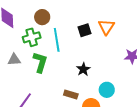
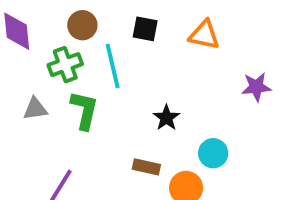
orange triangle: (106, 27) -> (204, 35), turned -48
black square: (84, 30) -> (145, 29), moved, turned 32

